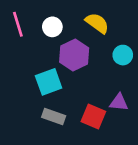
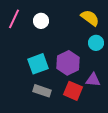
yellow semicircle: (97, 23) -> (90, 18), moved
pink line: (18, 24) -> (14, 19), turned 42
purple hexagon: (74, 55) -> (68, 63), moved

